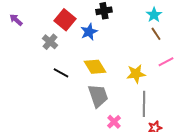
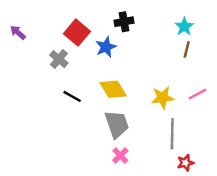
brown line: (156, 34) -> (187, 49), turned 48
pink line: (166, 62) -> (198, 94), moved
pink cross: (114, 122) -> (120, 156), moved

